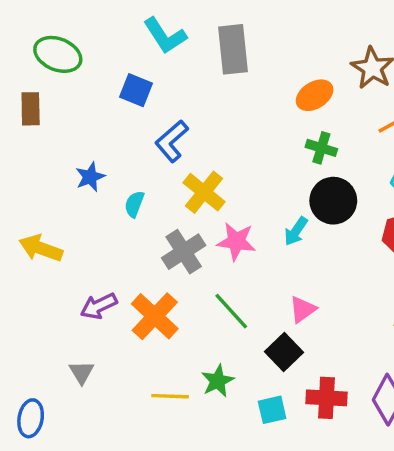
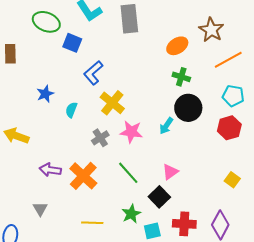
green ellipse: (58, 54) -> (46, 22), moved
gray cross: (184, 252) -> (100, 138), size x0.7
purple arrow: (99, 306) -> (50, 170), turned 35
green star: (218, 381) -> (131, 214), moved

